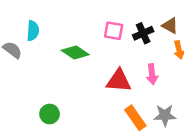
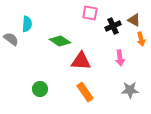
pink square: (114, 31) -> (90, 13), moved
red triangle: (119, 81) -> (81, 61), moved
orange rectangle: (135, 118) -> (85, 92), moved

